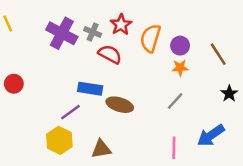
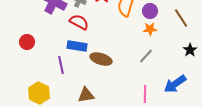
red semicircle: (110, 54) -> (79, 22), moved
red circle: (14, 84) -> (27, 42), moved
purple line: (70, 112) -> (61, 65), turned -66
yellow hexagon: (59, 140) -> (39, 93), moved

